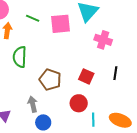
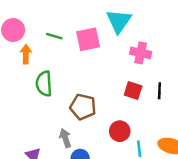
red square: (86, 76) -> (133, 91), moved

